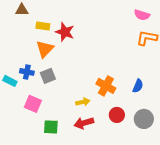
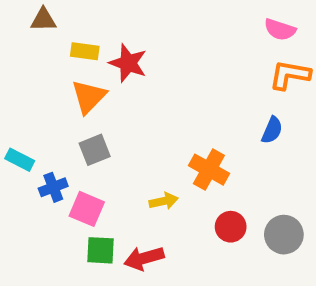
blue cross: (27, 72) -> (53, 187), moved, turned -32
blue semicircle: (138, 86) -> (272, 130), moved
pink square: (33, 104) -> (87, 209), moved
red arrow: (84, 123) -> (144, 258), moved

